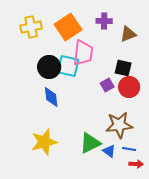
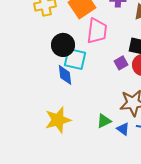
cyan square: (68, 66) -> (75, 59), moved
green triangle: (90, 143) -> (104, 121), size x0.7

